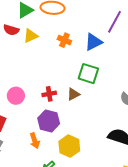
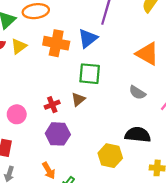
orange cross: (64, 40) -> (56, 43), size x1.6
orange arrow: (35, 141) -> (49, 171), moved
yellow hexagon: (69, 146) -> (110, 156), moved

